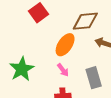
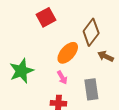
brown diamond: (85, 21) -> (91, 32), turned -56

